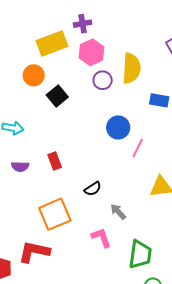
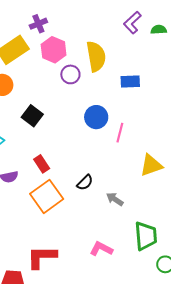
black square: (57, 96) -> (32, 116), moved
orange square: (55, 214) -> (47, 196), moved
pink L-shape: (101, 238) -> (101, 249), moved, turned -30

